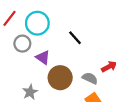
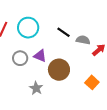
gray circle: (22, 44) -> (20, 58), moved
gray semicircle: (90, 78) -> (83, 40), moved

